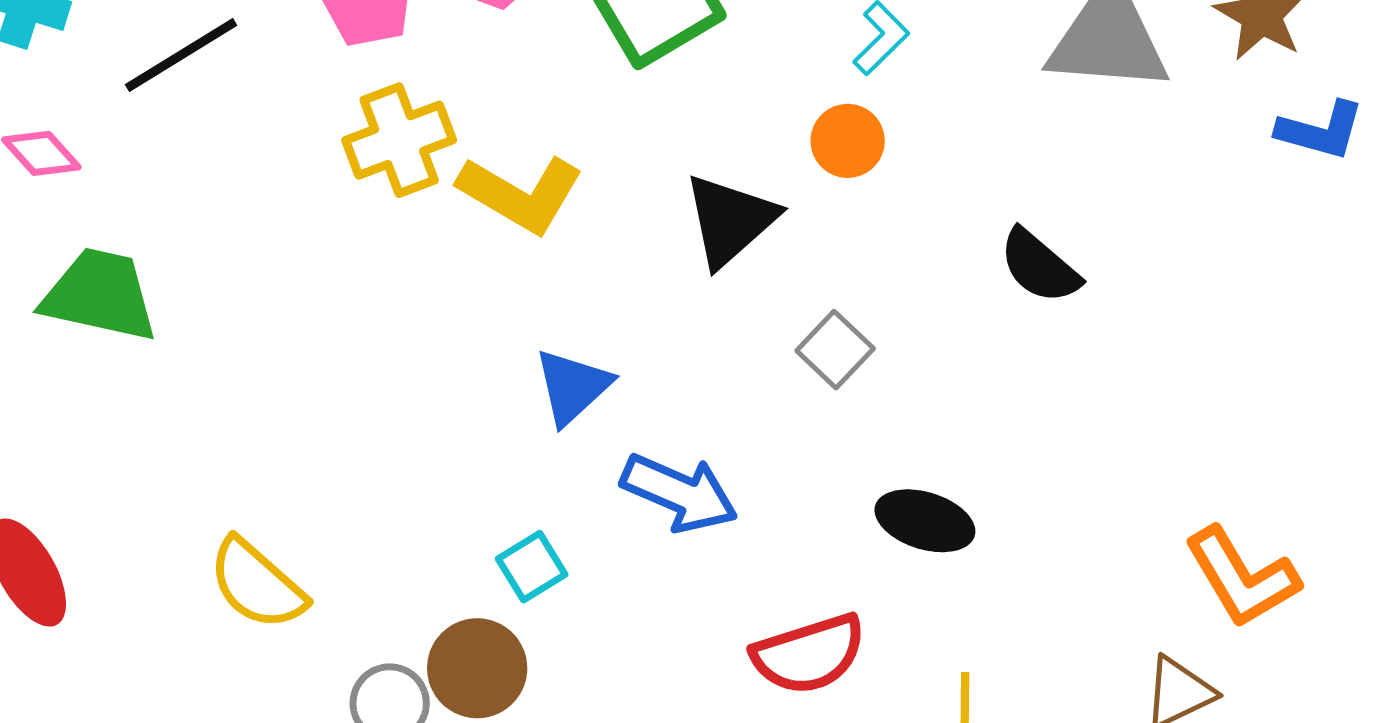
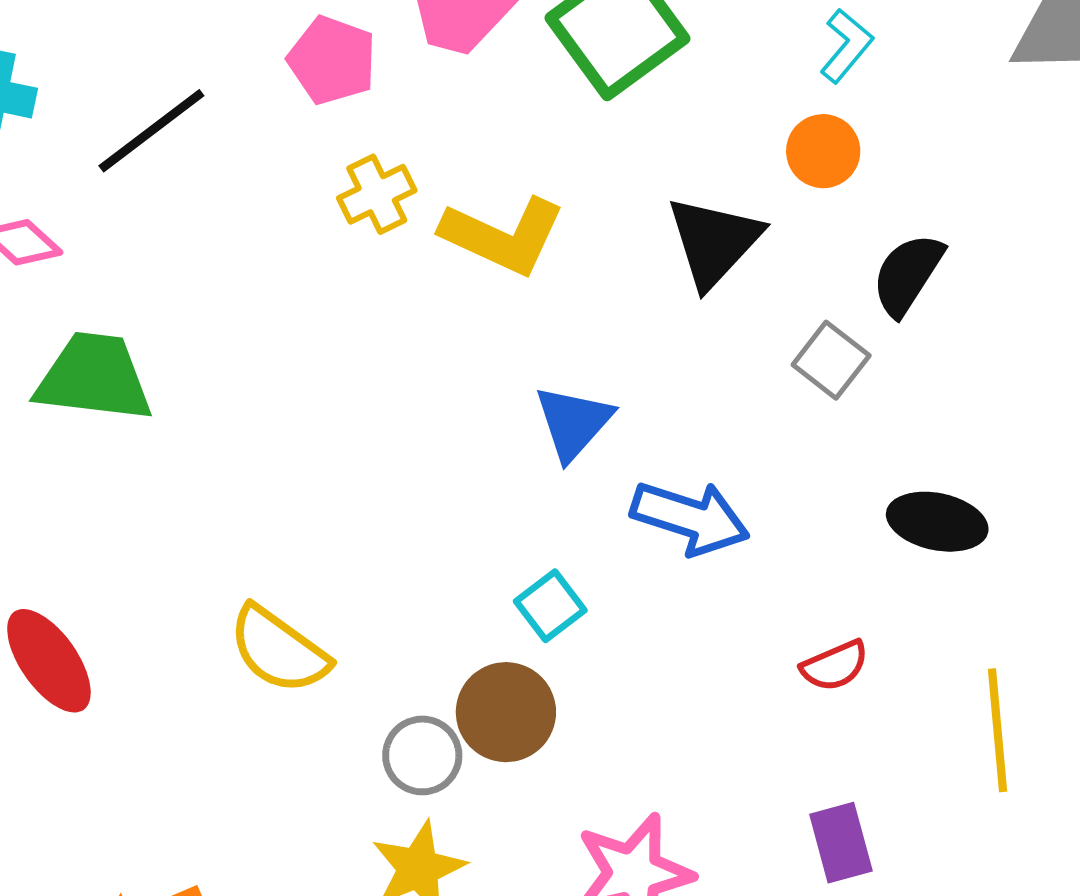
yellow cross: (399, 140) -> (377, 194), size x0.7
black semicircle: (1040, 266) -> (908, 274), moved, turned 88
red semicircle: (809, 654) -> (835, 666), size x0.6

